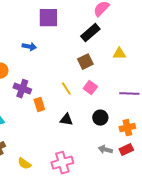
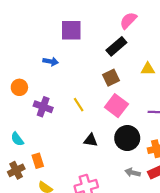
pink square: (90, 88) -> (116, 106), size x1.5
yellow line: (66, 89) -> (79, 105), moved
orange rectangle: (39, 105) -> (38, 161), moved
black circle: (100, 118) -> (127, 138), size x1.5

